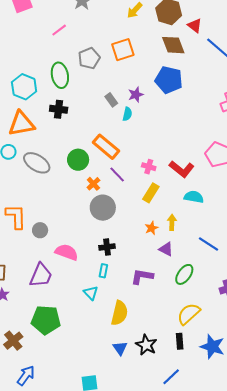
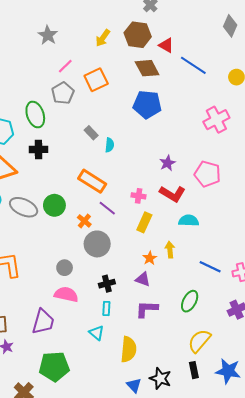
pink line: (59, 30) -> (65, 66), moved
purple star: (136, 95) -> (167, 163), moved
green circle: (78, 160) -> (54, 205), moved
gray circle: (40, 230) -> (65, 268), moved
purple triangle: (166, 249) -> (143, 279), moved

